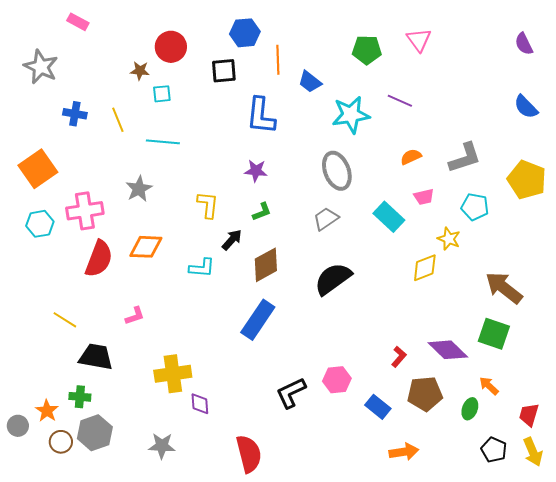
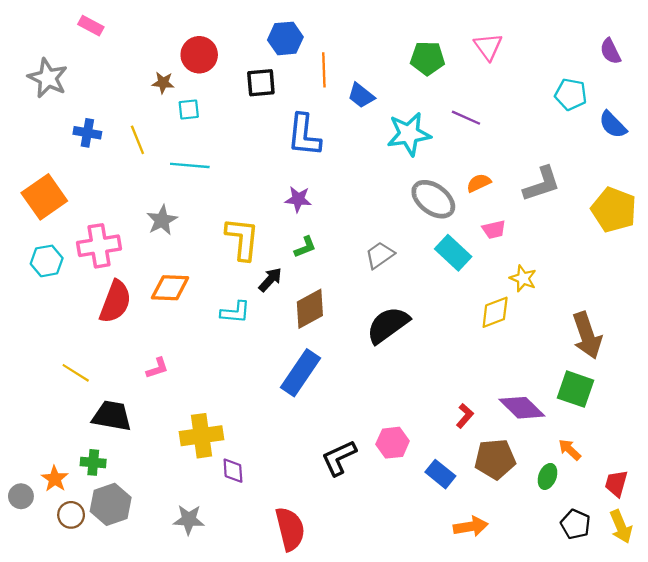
gray ellipse: (337, 171) -> (433, 199), moved, turned -33
yellow L-shape: (208, 205) -> (242, 239), size x1.4
cyan pentagon: (475, 207) -> (571, 94), moved
brown arrow: (504, 288) -> (587, 335), turned -147

